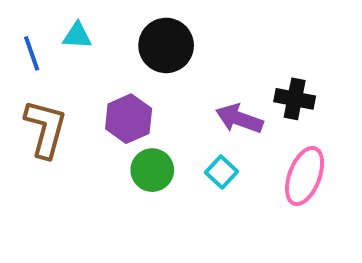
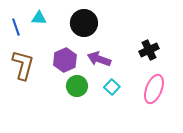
black cross: (295, 99) -> (149, 50), turned -36
purple arrow: (239, 119) -> (99, 59), moved

